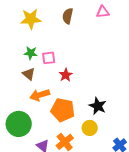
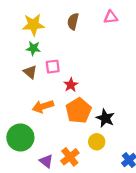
green star: (31, 53) -> (33, 48), moved
brown triangle: (29, 74) -> (30, 72), moved
orange pentagon: (63, 110) -> (78, 111), moved, turned 30

